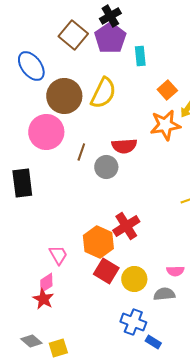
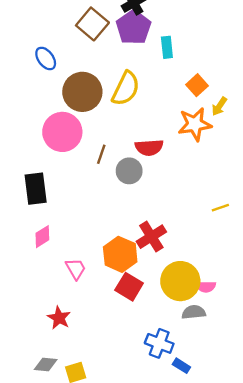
blue ellipse: (31, 66) -> (46, 58), size x0.7
yellow circle: (134, 279) -> (180, 281), moved, size x1.4
pink diamond: (46, 283) -> (42, 237), moved
gray diamond: (31, 341) -> (46, 365), turned -35

